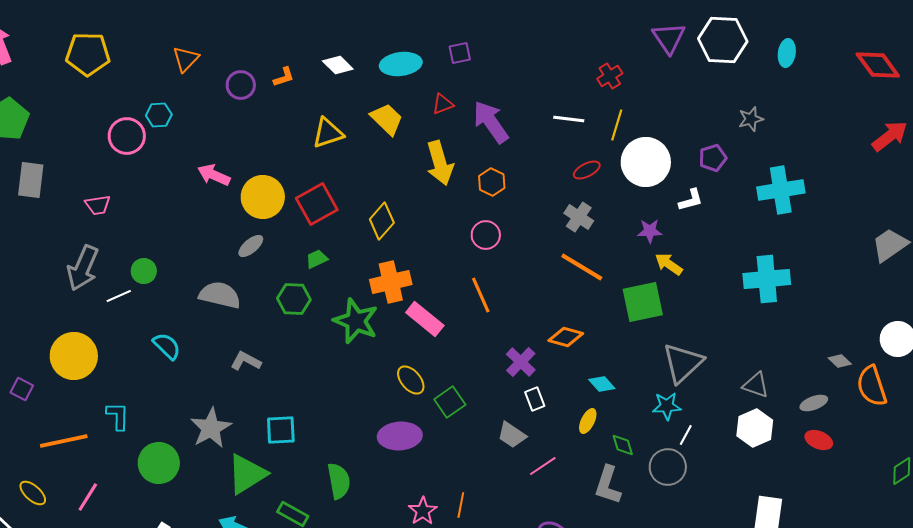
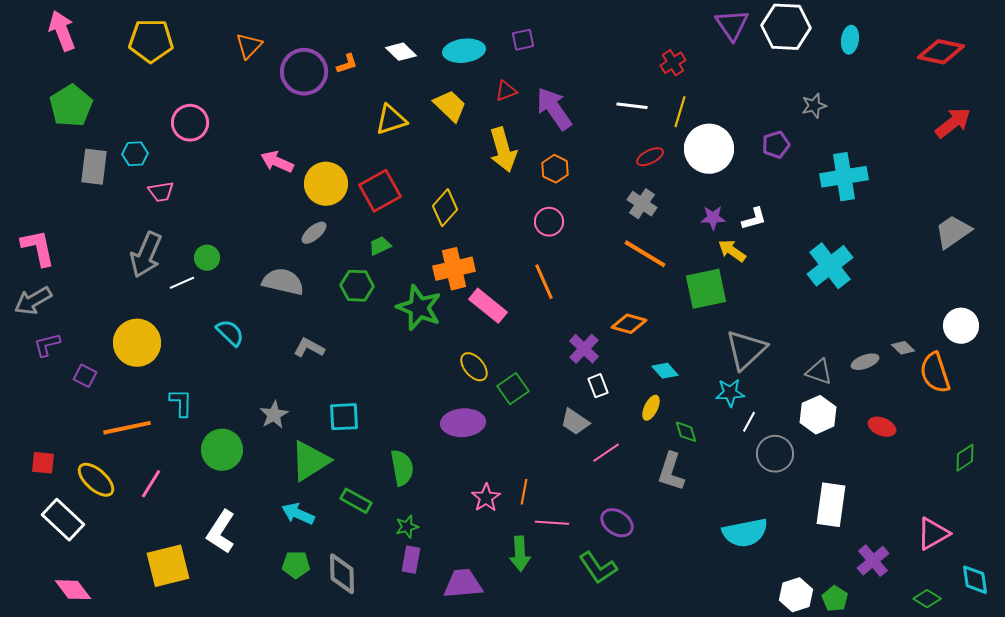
red diamond: (878, 65) -> (941, 52), turned -42
purple circle: (241, 85) -> (304, 72), size x1.6
cyan hexagon: (159, 115) -> (135, 154), moved
white L-shape: (691, 200) -> (754, 219), moved
cyan cross: (767, 279) -> (830, 266), turned -33
gray ellipse: (814, 403) -> (865, 362), moved
gray star: (211, 428) -> (274, 415), size x0.7
gray circle: (668, 467) -> (775, 454), moved
yellow ellipse: (33, 493) -> (96, 480), size x1.4

